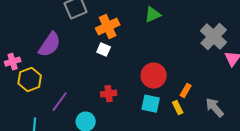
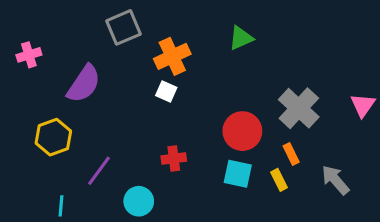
gray cross: (214, 37) -> (299, 108), moved
pink cross: (13, 62) -> (29, 55), moved
orange rectangle: (186, 91) -> (291, 154), turned -56

